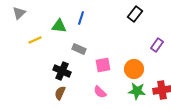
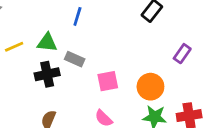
green triangle: (59, 26) -> (47, 43), moved
black cross: (62, 71) -> (47, 74), moved, turned -36

